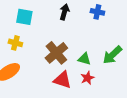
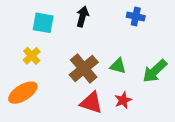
black arrow: (64, 12) -> (82, 16), moved
yellow cross: (15, 43) -> (32, 56), turned 32
green triangle: (84, 59) -> (118, 66), moved

